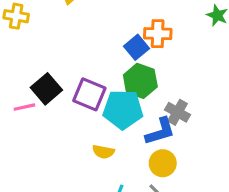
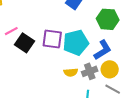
green hexagon: (140, 81) -> (108, 19), moved
pink line: (24, 107) -> (11, 31), moved
gray cross: (177, 112) -> (90, 71), moved, turned -35

